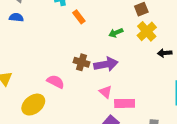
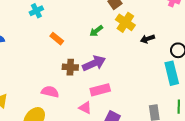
orange rectangle: (79, 17) -> (57, 39), moved
pink triangle: (106, 92) -> (85, 108), moved
pink rectangle: (125, 103) -> (100, 90), moved

